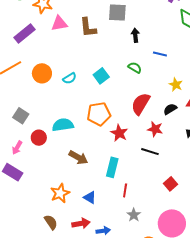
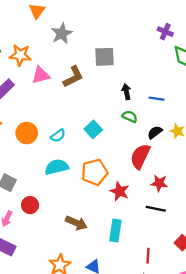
brown L-shape: (88, 27) -> (73, 77), turned -105
black arrow: (135, 35) -> (126, 92), moved
black semicircle: (170, 109) -> (155, 132), moved
cyan semicircle: (63, 125) -> (57, 167), moved
red line: (125, 190) -> (148, 256), moved

